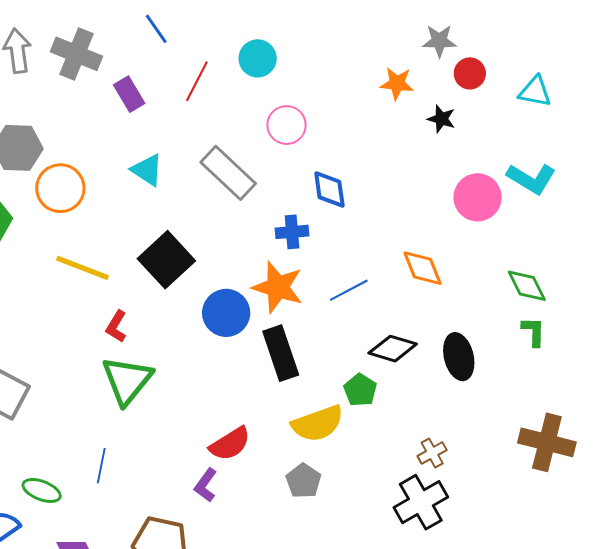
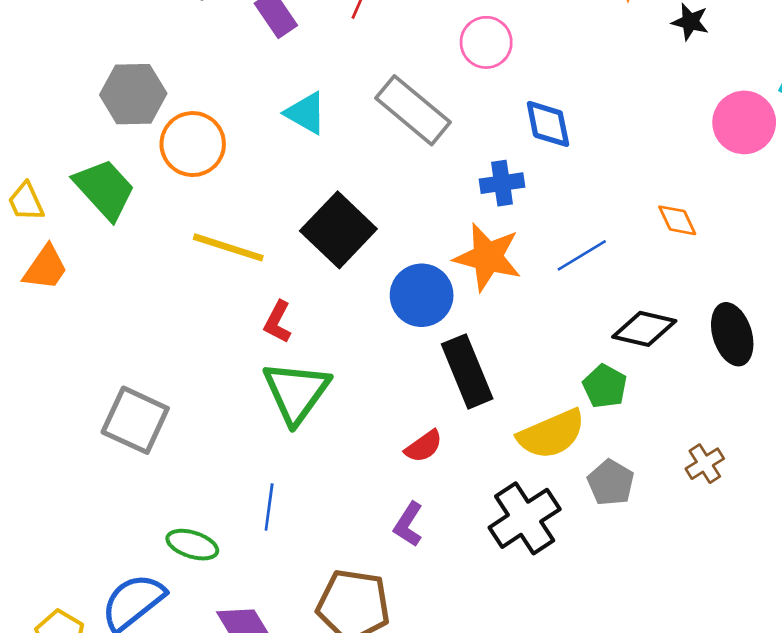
orange diamond: (423, 268) -> (677, 220), size x0.7
black rectangle: (281, 353) -> (467, 371), moved
red semicircle: (230, 444) -> (424, 446), moved, size x0.7
gray pentagon: (303, 481) -> (611, 483), moved
black cross: (421, 502) -> (525, 518), moved

